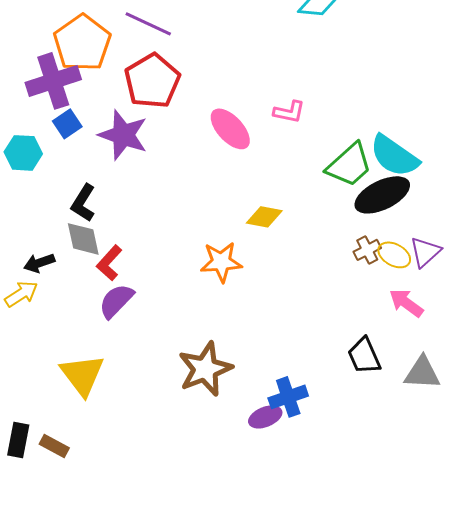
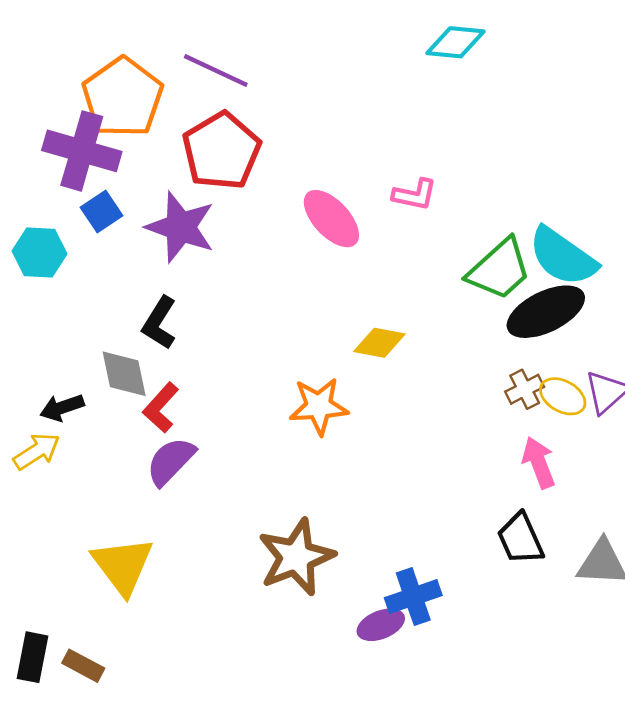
purple cross: (53, 81) -> (82, 151), turned 34
black L-shape: (83, 203) -> (159, 323), moved
pink arrow: (406, 303) -> (539, 463), moved, turned 33

